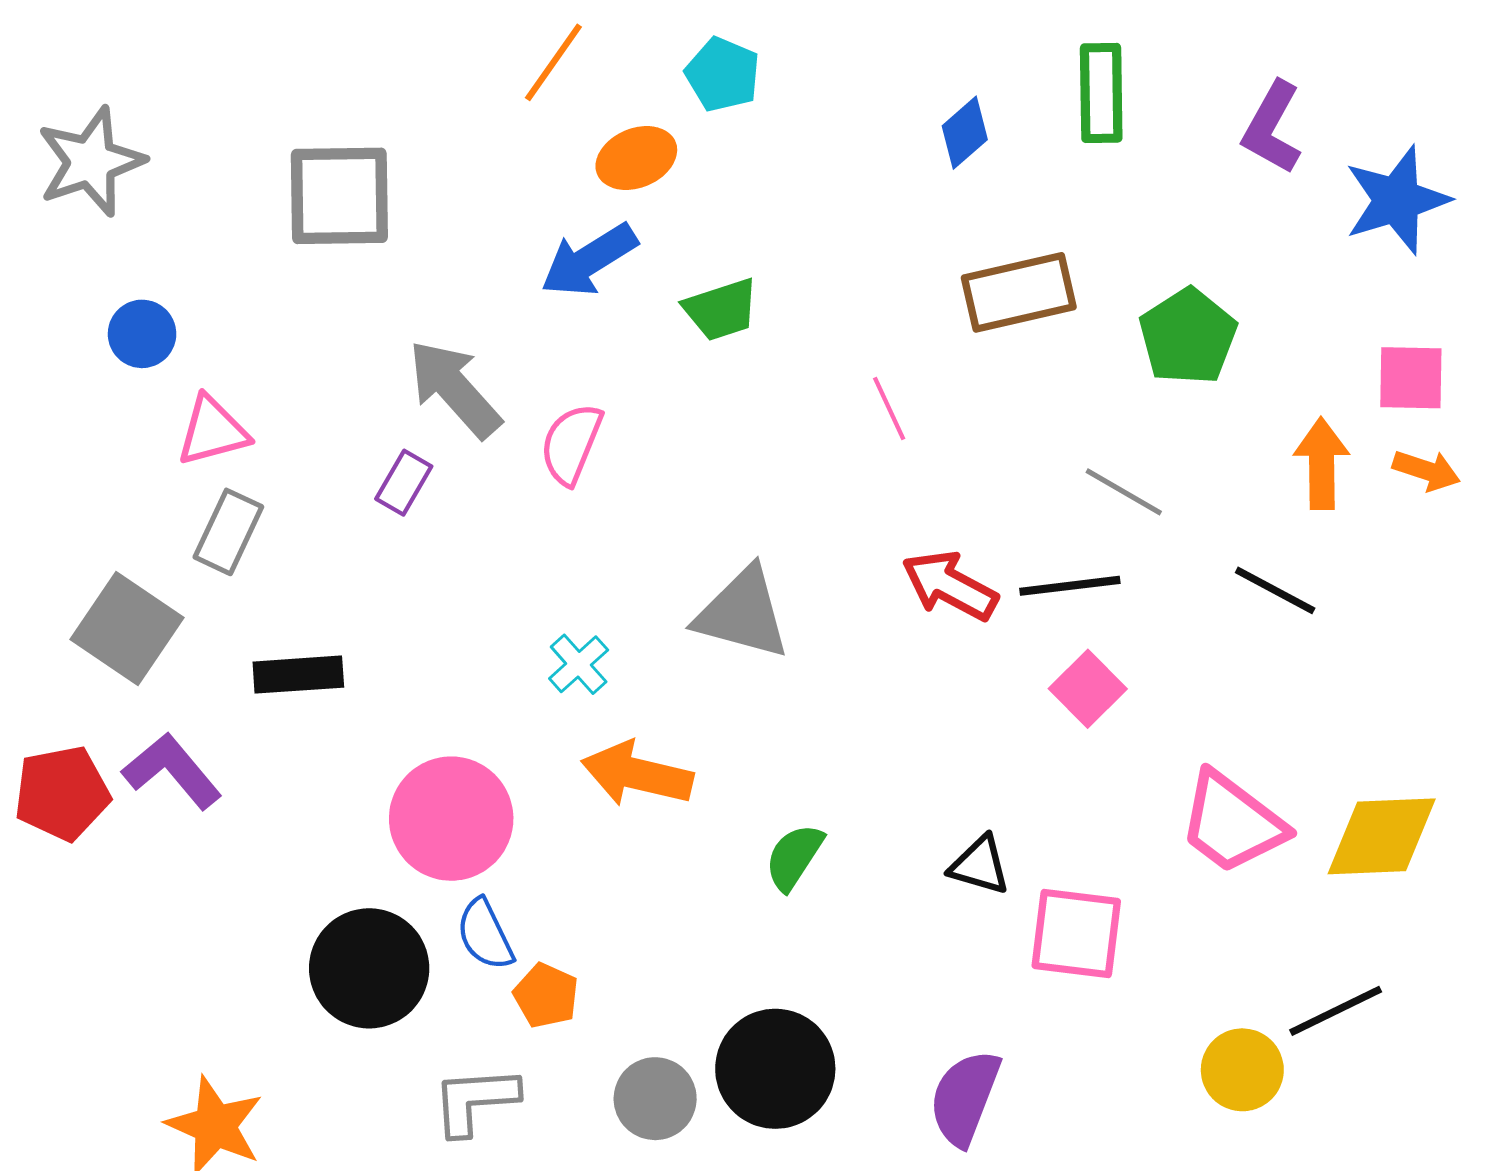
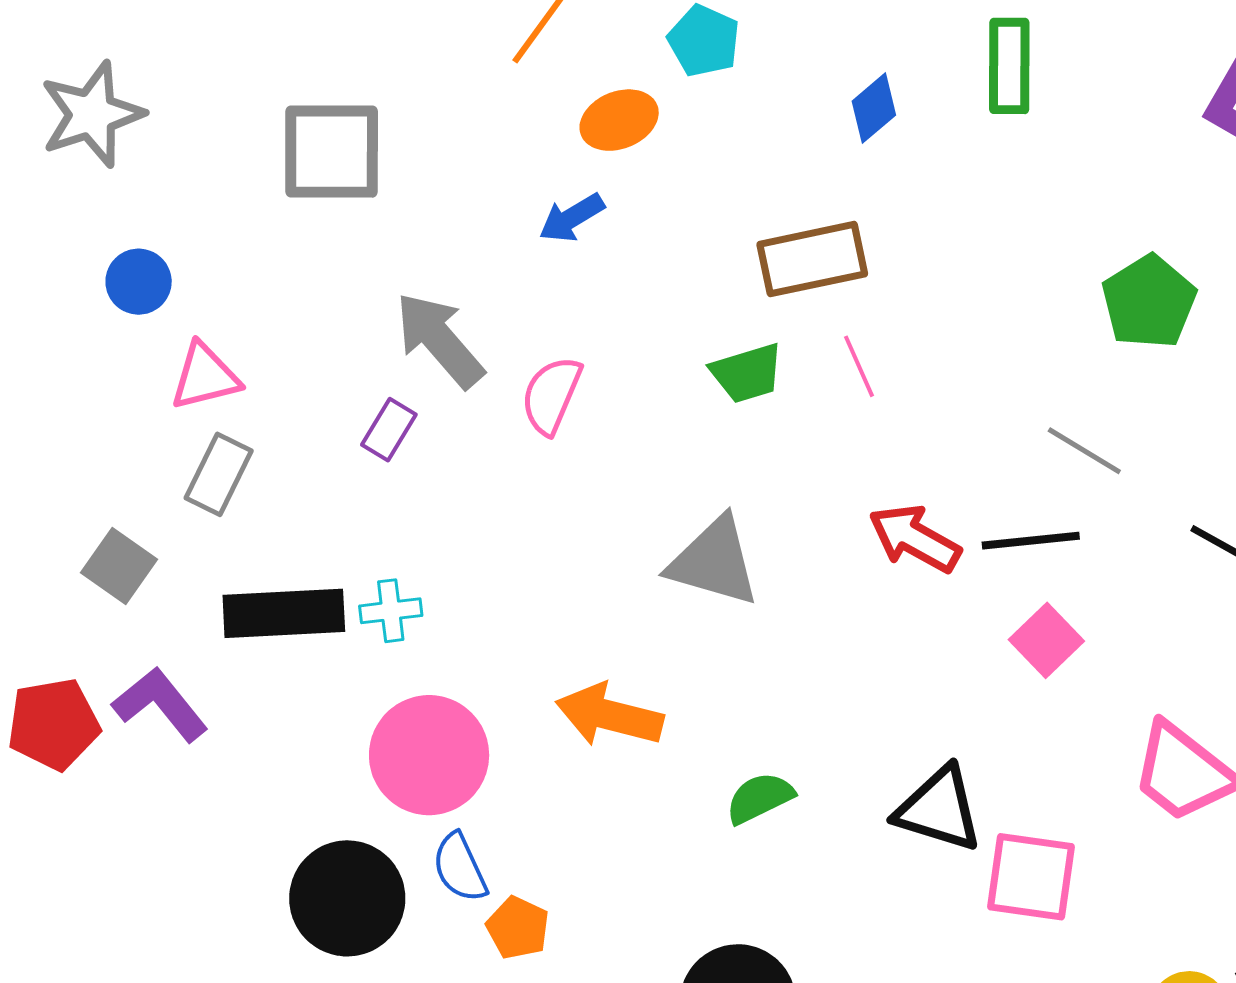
green rectangle: (1101, 93) -> (1009, 66), moved
blue diamond: (965, 133) -> (874, 108), moved
blue arrow: (589, 260) -> (572, 218), size x0.7
brown rectangle: (1019, 292) -> (812, 259), moved
green trapezoid: (721, 310) -> (747, 373), moved
gray square: (127, 628) -> (119, 566), size x0.7
cyan cross: (579, 664) -> (391, 611), moved, turned 34
black rectangle: (298, 675) -> (284, 613), size x1.4
green semicircle: (794, 857) -> (760, 798), turned 30
black triangle: (980, 865) -> (939, 809), size x1.5

